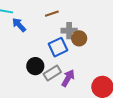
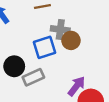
purple arrow: (68, 78) -> (76, 86), moved

